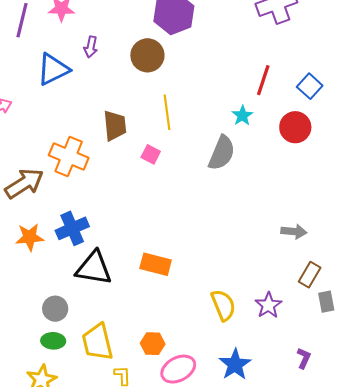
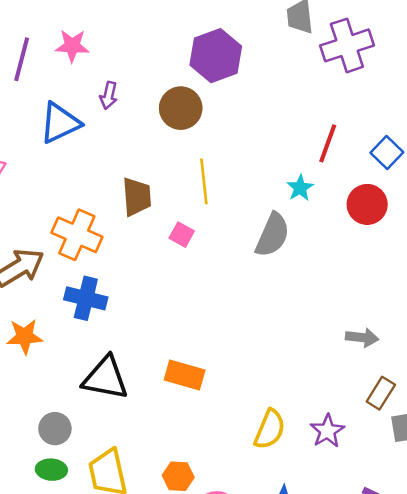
blue cross: (72, 228) -> (86, 298), moved, turned 36
yellow semicircle: (223, 305) -> (270, 429), turned 44

